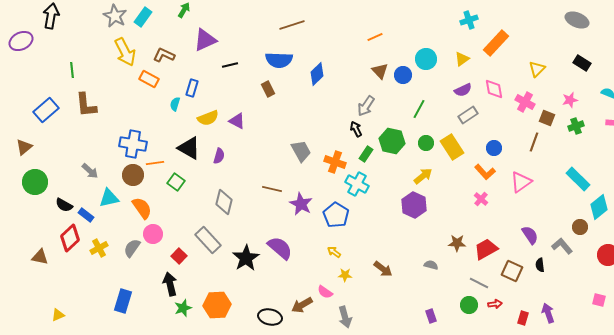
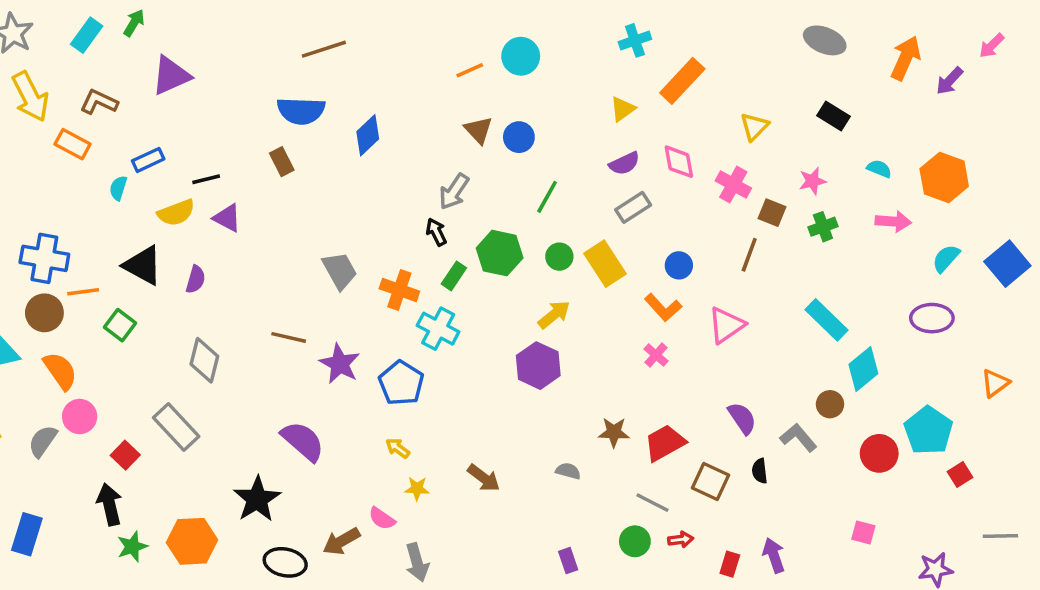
cyan rectangle: (143, 17) -> (87, 35), moved
cyan circle: (426, 59) -> (521, 56), moved
black line: (230, 65) -> (206, 179), moved
blue rectangle: (192, 88) -> (148, 160), turned 48
black star: (246, 258) -> (257, 499), moved

